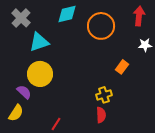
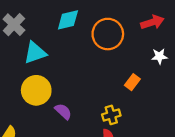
red arrow: (139, 16) -> (152, 22), turned 66
purple semicircle: (24, 92) -> (63, 111), moved

